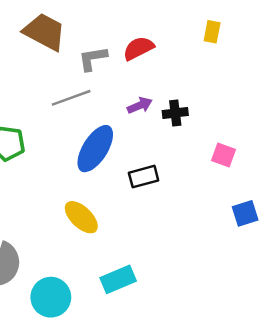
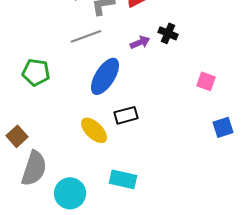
black cross: (175, 113) -> (168, 33), moved, turned 30
black rectangle: (144, 177) -> (126, 115), moved
cyan rectangle: (118, 279) -> (123, 179), turned 36

